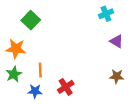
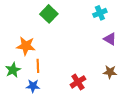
green square: (31, 20) -> (49, 14), moved
orange star: (16, 49) -> (26, 46), moved
red cross: (66, 87) -> (78, 82), moved

